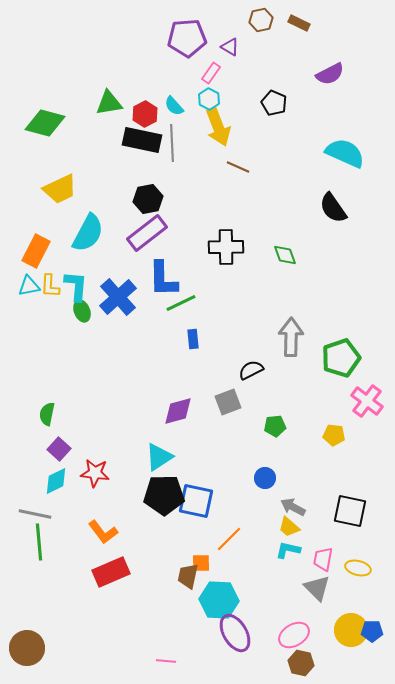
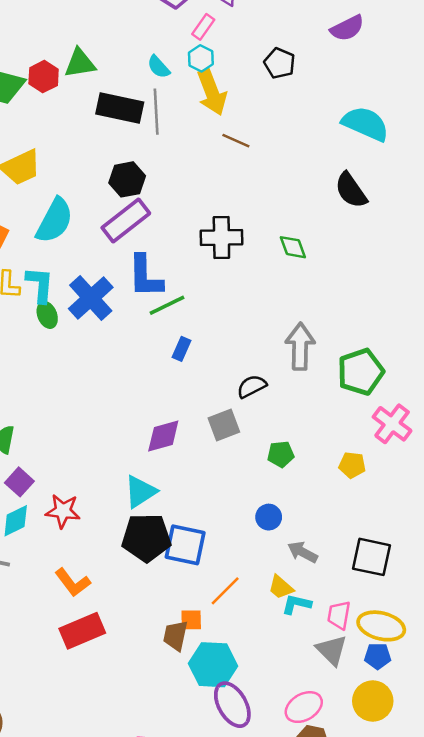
red hexagon: (145, 114) -> (44, 77), moved
blue rectangle: (193, 339) -> (182, 349), turned 30
yellow trapezoid: (289, 527) -> (281, 587), moved
yellow ellipse: (358, 568) -> (381, 626), size x1.5
blue pentagon: (372, 631) -> (378, 656), moved

